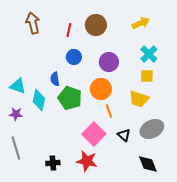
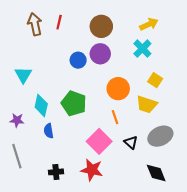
red line: (69, 30) -> (59, 22), moved
cyan cross: (149, 54) -> (142, 49), moved
purple circle: (109, 62) -> (100, 54), moved
yellow square: (147, 76) -> (155, 80), turned 32
blue semicircle: (55, 79) -> (49, 131), moved
cyan triangle: (18, 86) -> (23, 75), moved, turned 42
orange circle: (101, 89) -> (118, 89), moved

